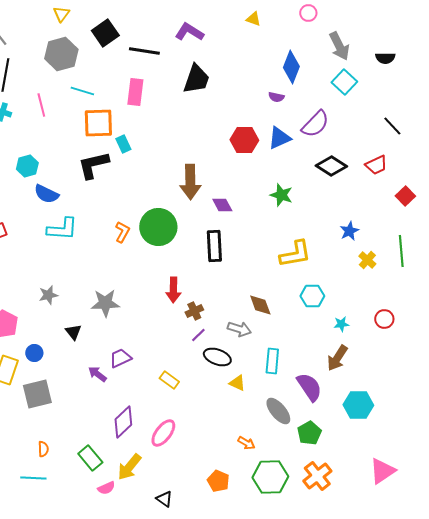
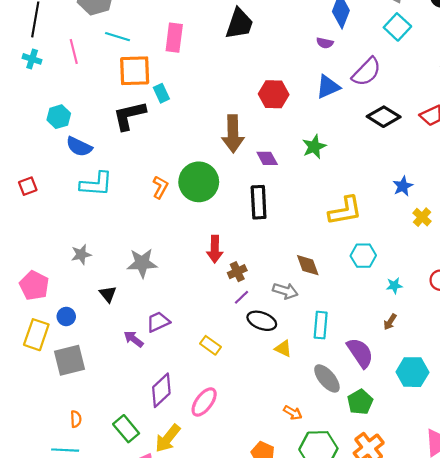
red hexagon: (244, 140) -> (274, 94), moved
green star: (281, 195) -> (314, 147), moved, turned 30
brown arrow: (337, 358) -> (390, 322), size x0.6

